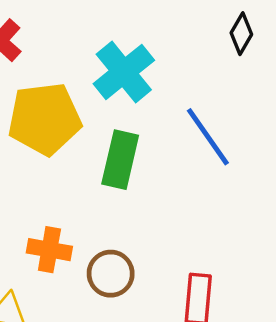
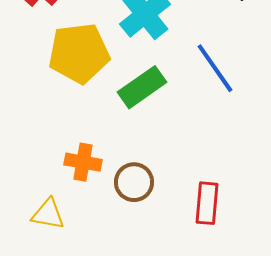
green rectangle: (120, 160) -> (142, 87), turned 42

